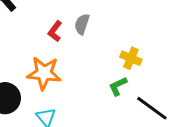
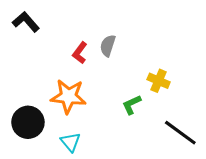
green L-shape: (118, 86) -> (132, 105), moved

